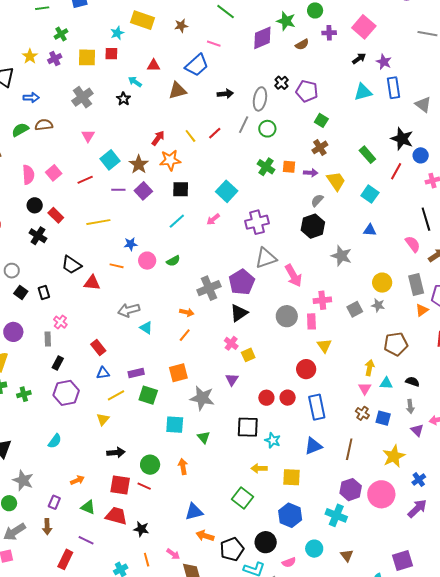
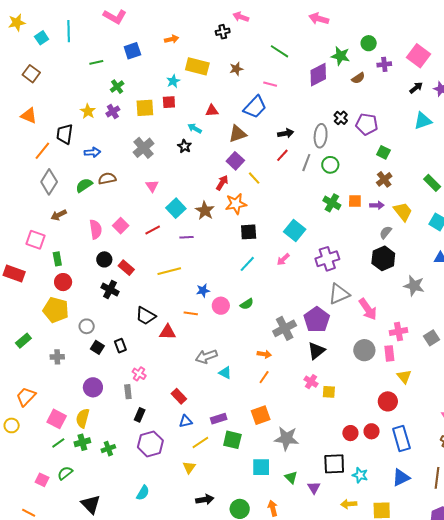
red line: (215, 133) -> (282, 155), moved
purple square: (143, 191) -> (235, 161), moved
yellow square: (248, 355) -> (329, 392), turned 32
purple triangle: (232, 380) -> (314, 488), moved

